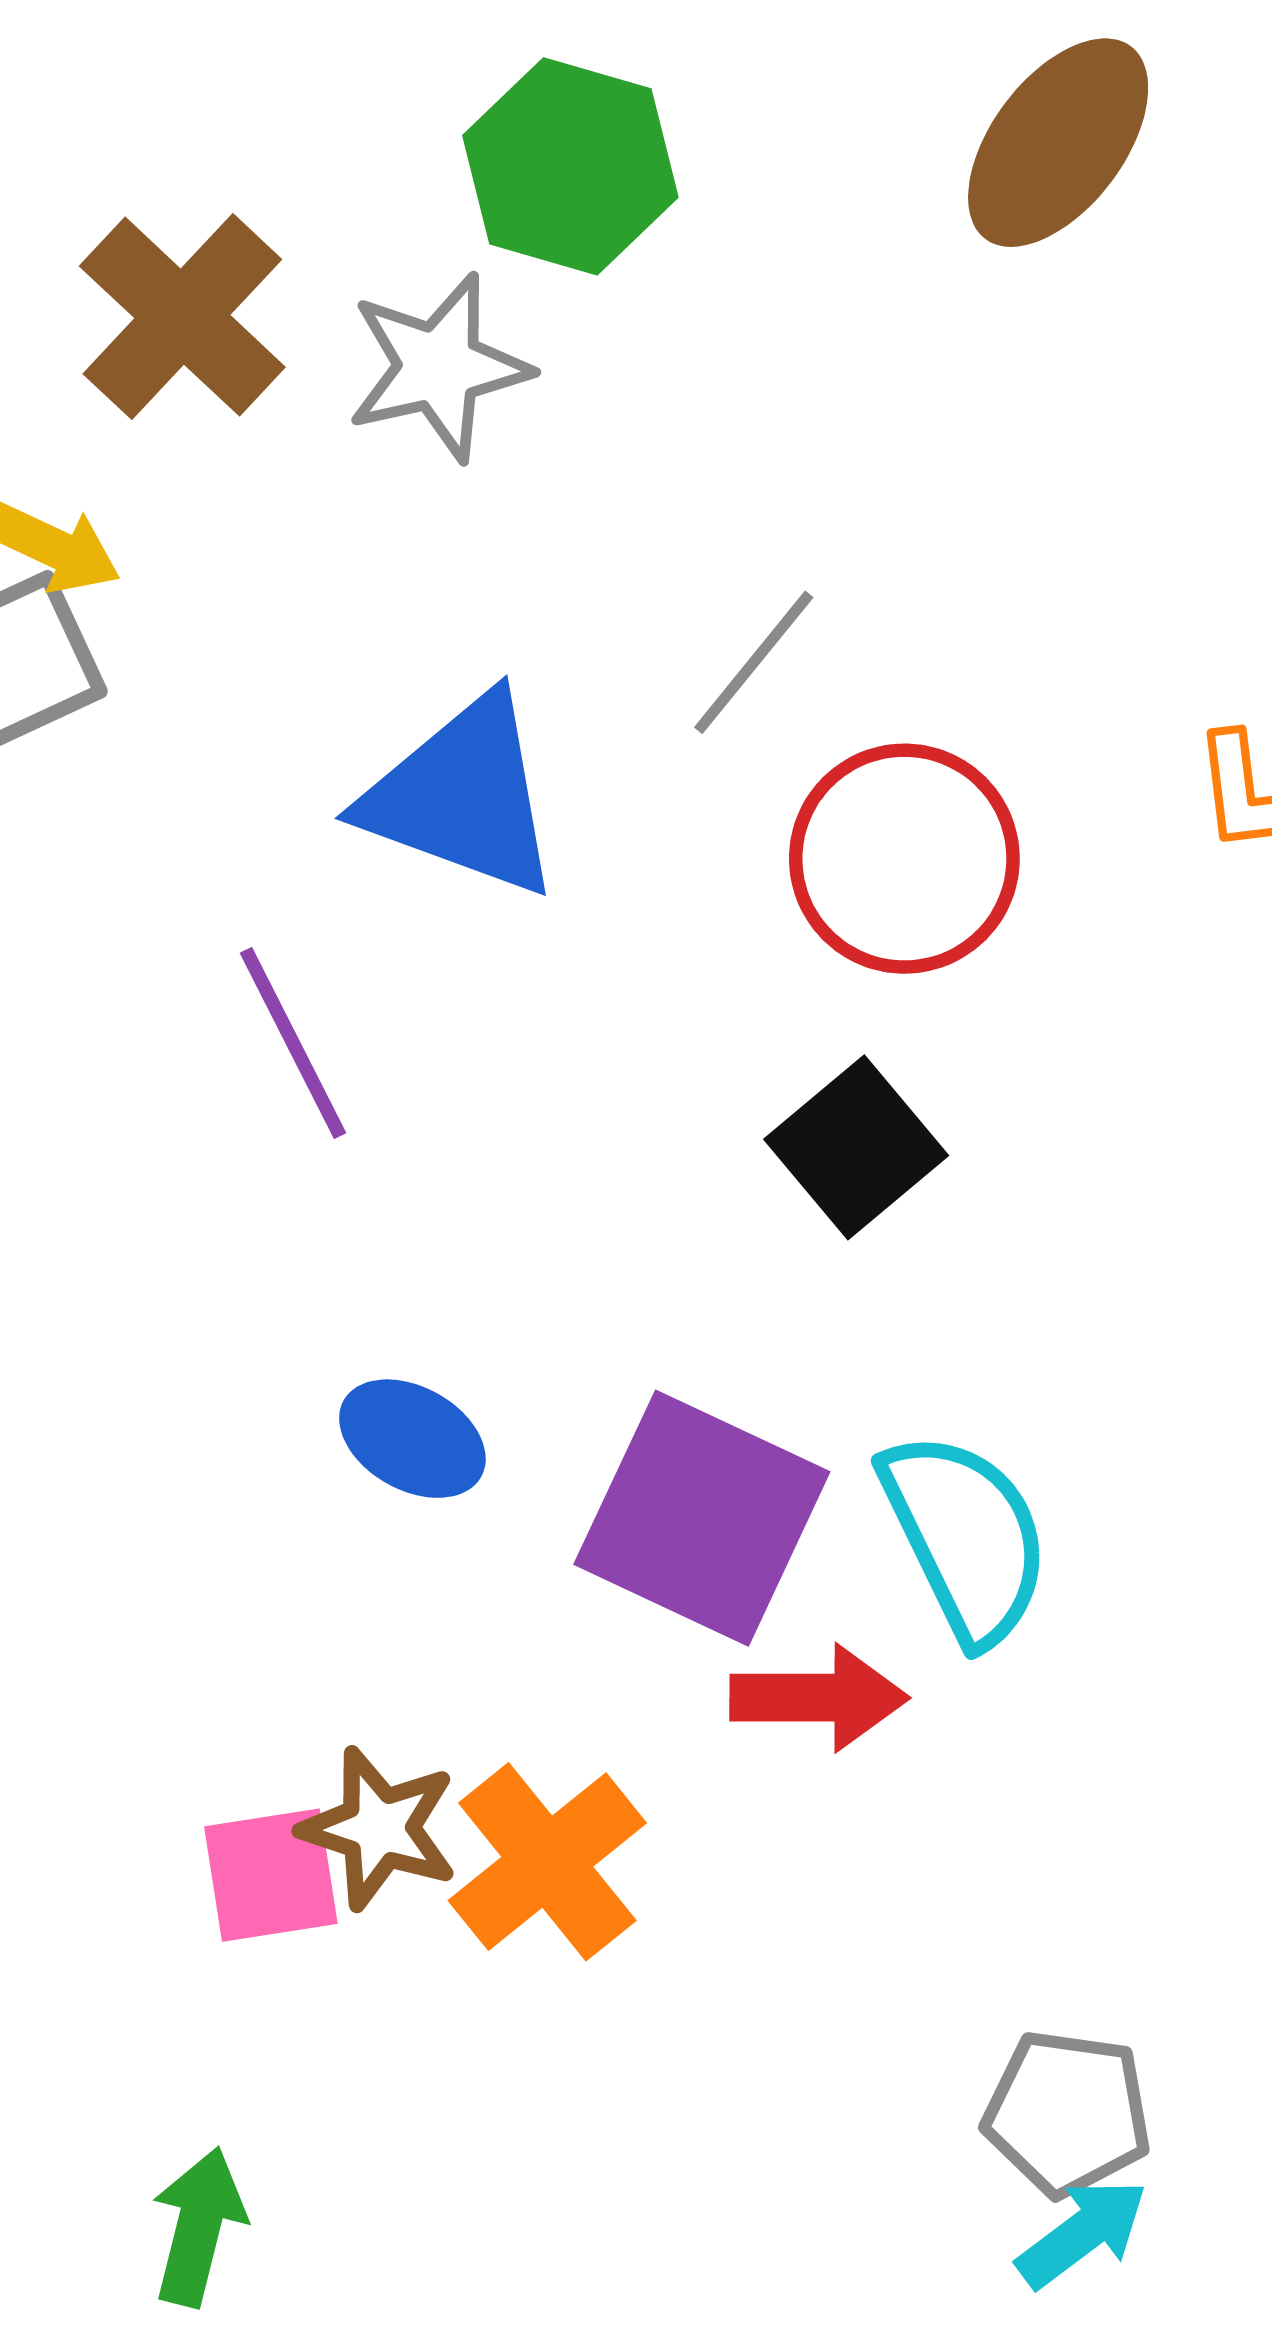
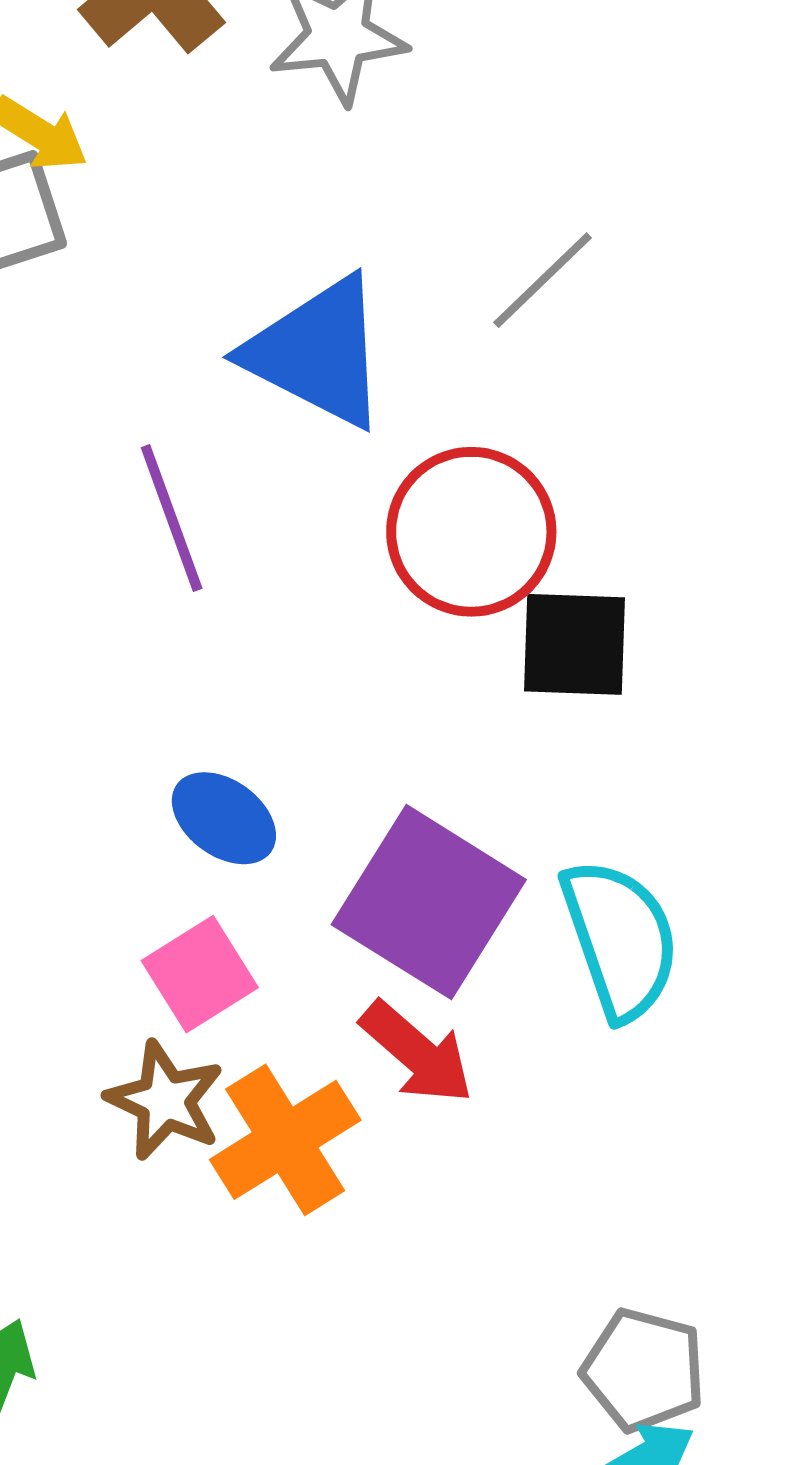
red circle: (904, 859) -> (471, 532), moved
black square: (856, 1147) -> (575, 644), turned 35
red arrow: (819, 1698) -> (417, 1053), moved, turned 34
pink square: (271, 1875) -> (200, 974), moved, turned -30

